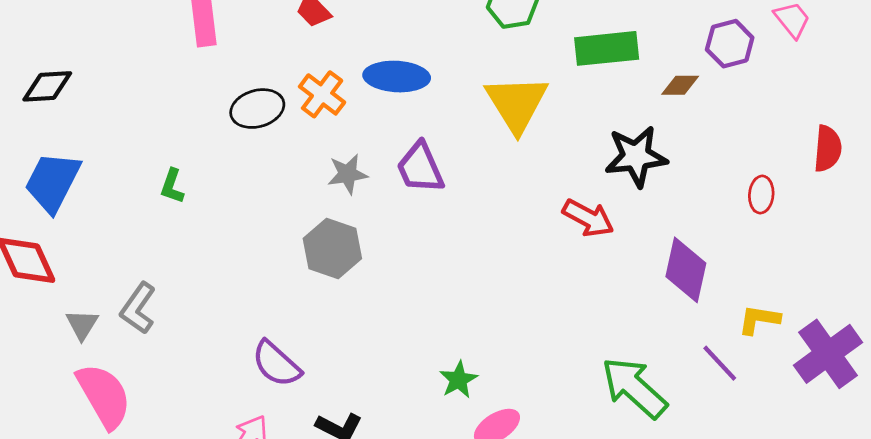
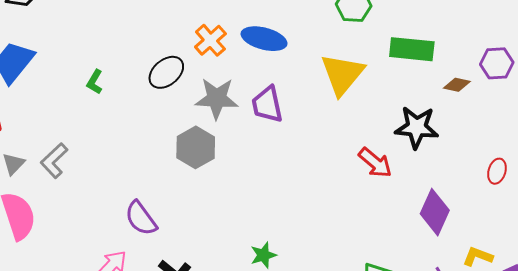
black ellipse: (257, 109) -> (166, 72), moved, turned -36
gray star: (348, 174) -> (217, 98), size x1.5

